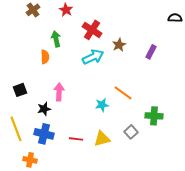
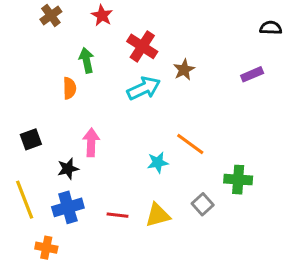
purple rectangle: (151, 52) -> (252, 74), moved, turned 40
blue cross: (44, 134) -> (68, 207), turned -30

